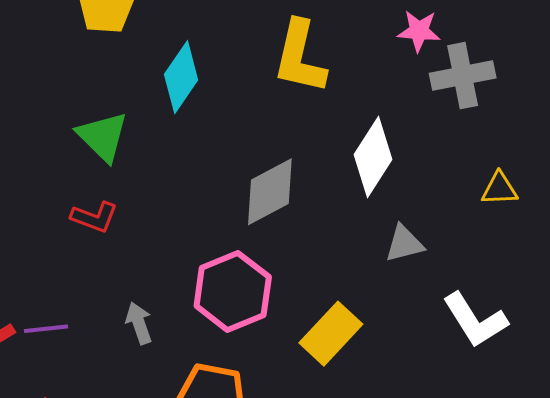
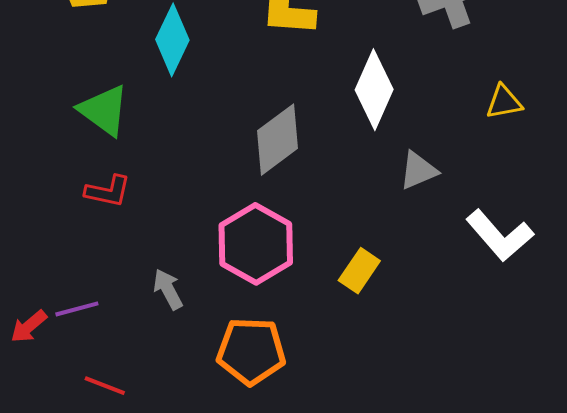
yellow rectangle: (331, 334) -> (359, 271), size x0.7

